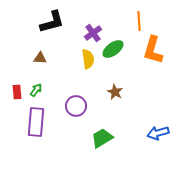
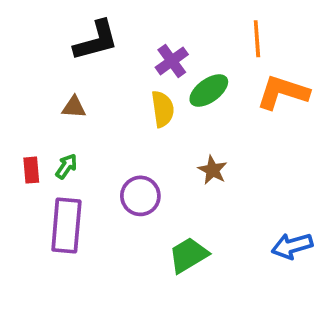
orange L-shape: (153, 50) -> (283, 92), turned 92

